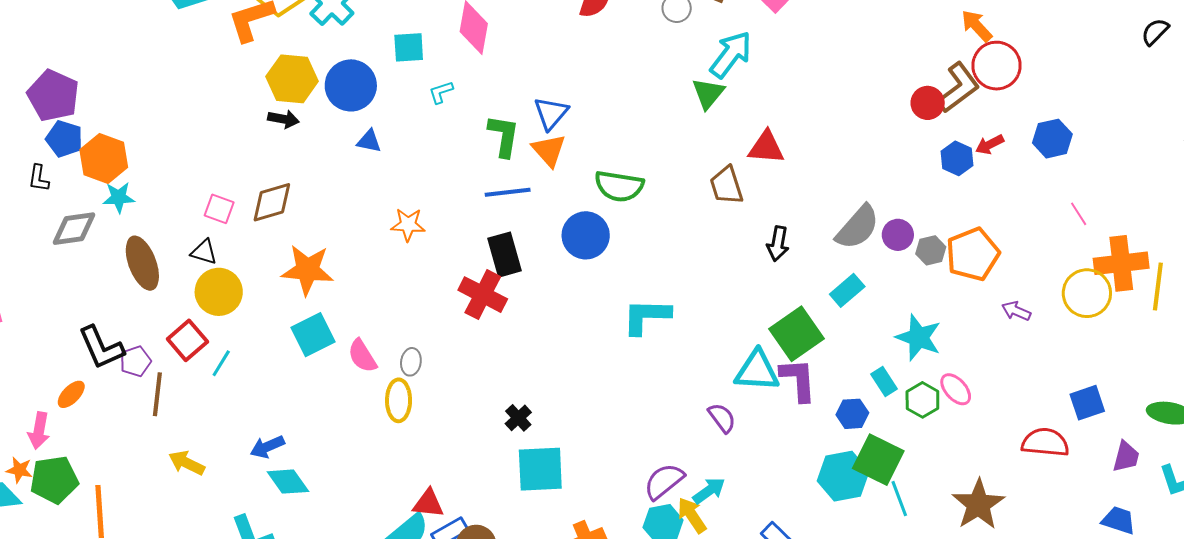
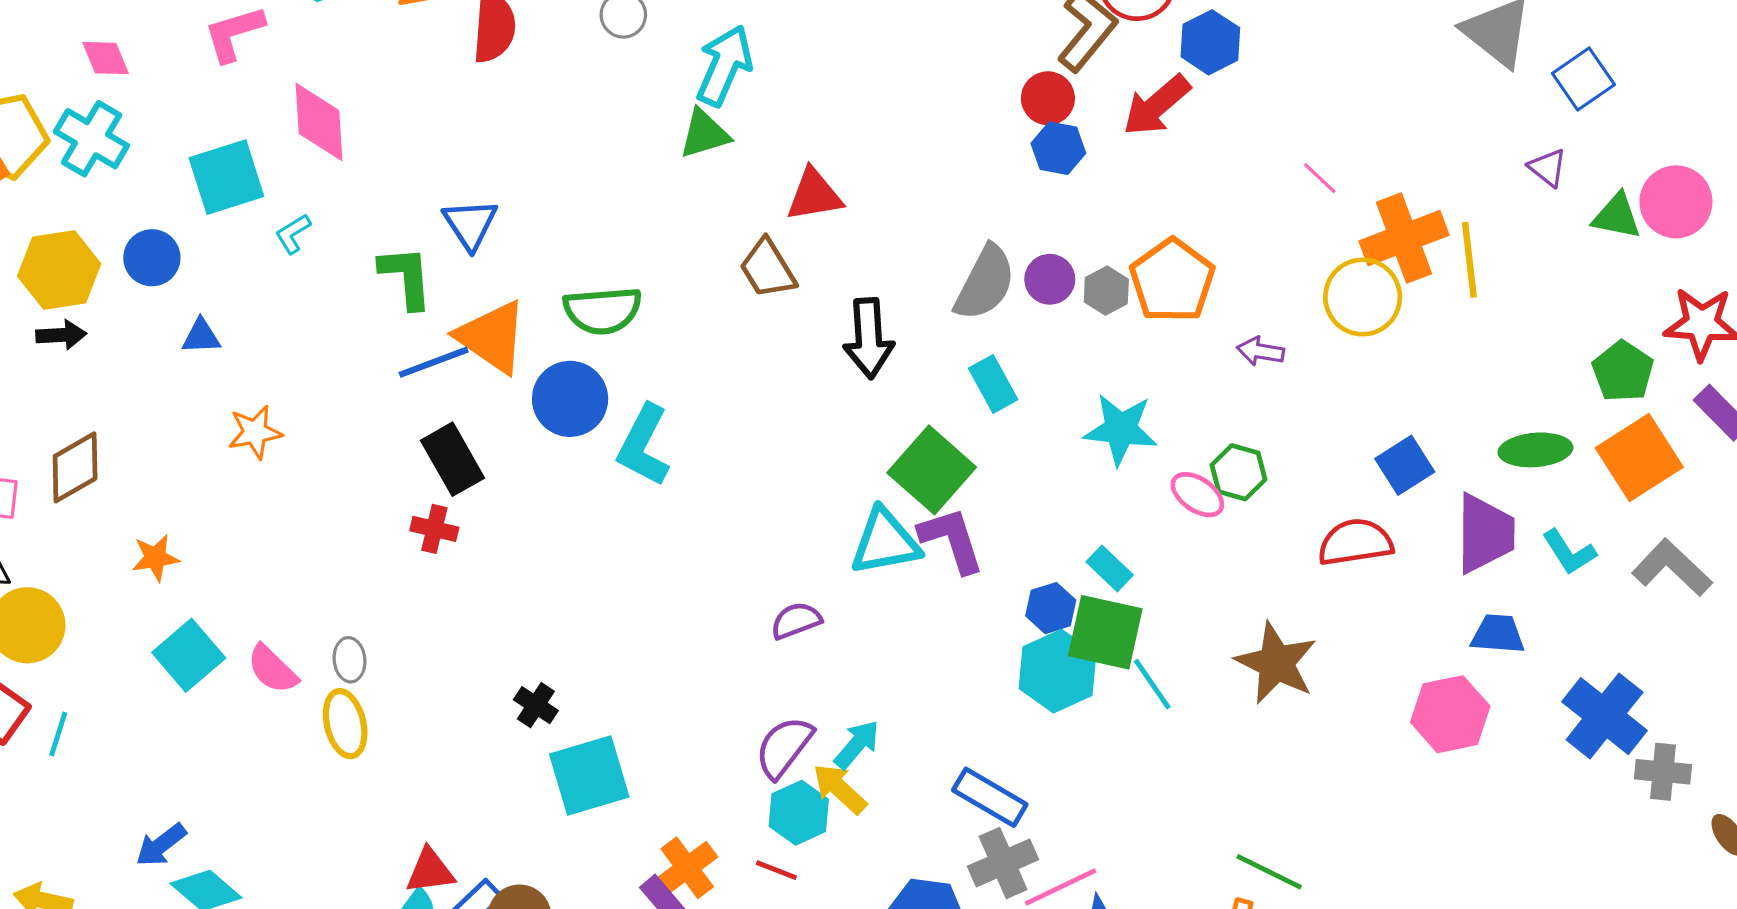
cyan square: (409, 47) -> (226, 177), size x1.4
blue circle: (351, 85) -> (152, 258), size x0.7
green triangle: (708, 93) -> (704, 134), turned 48
red circle: (928, 103) -> (1048, 98), moved
blue hexagon: (1052, 139) -> (1210, 42), moved
red arrow: (990, 144) -> (1157, 105), size x1.6
orange triangle: (549, 150) -> (492, 337), moved, size x1.4
blue hexagon: (957, 158) -> (1058, 148), moved
orange star: (408, 225) -> (255, 432), moved
black arrow: (778, 244) -> (869, 338), size x1.4
orange star: (307, 270) -> (155, 558), size x0.6
cyan rectangle: (847, 290) -> (993, 384), turned -64
red cross: (483, 295) -> (434, 529), size x0.6
cyan L-shape: (646, 316) -> (644, 445), moved, turned -50
cyan rectangle: (884, 382) -> (1110, 568), moved
green hexagon: (922, 400) -> (1239, 472), moved
blue hexagon: (852, 414) -> (1051, 608), moved
purple semicircle: (722, 418) -> (796, 621), moved, turned -60
purple trapezoid: (1126, 457) -> (1485, 533), size x1.6

